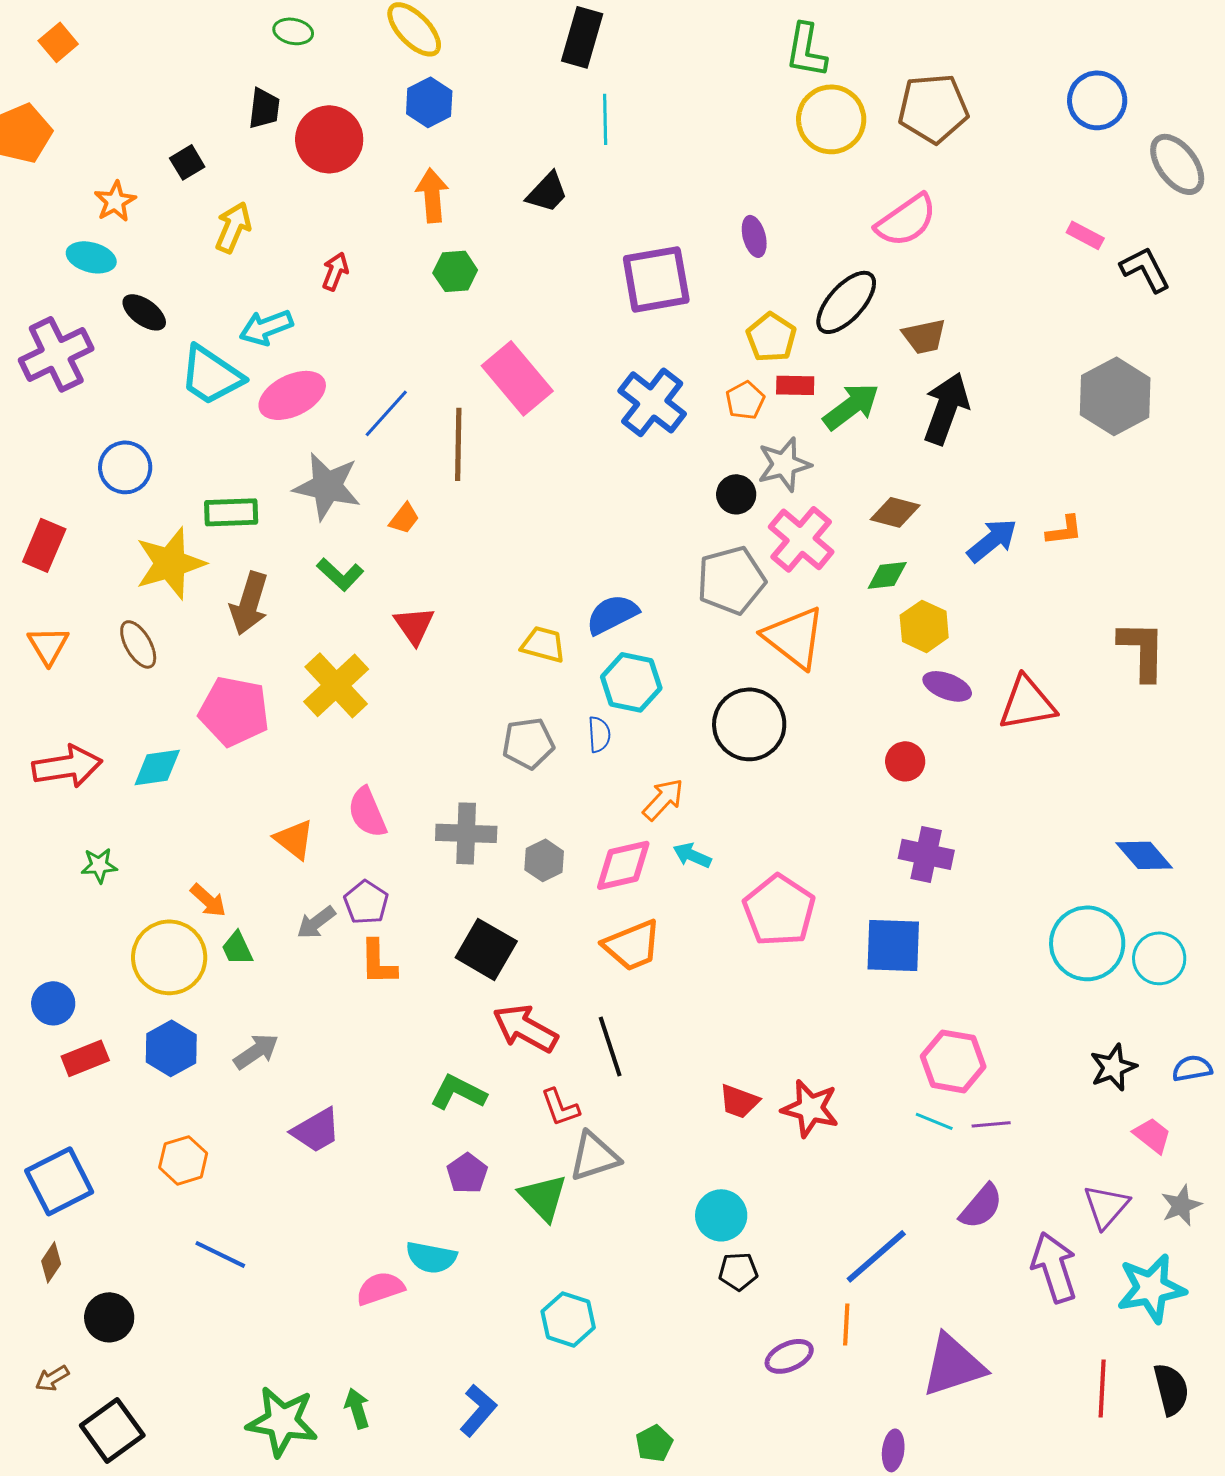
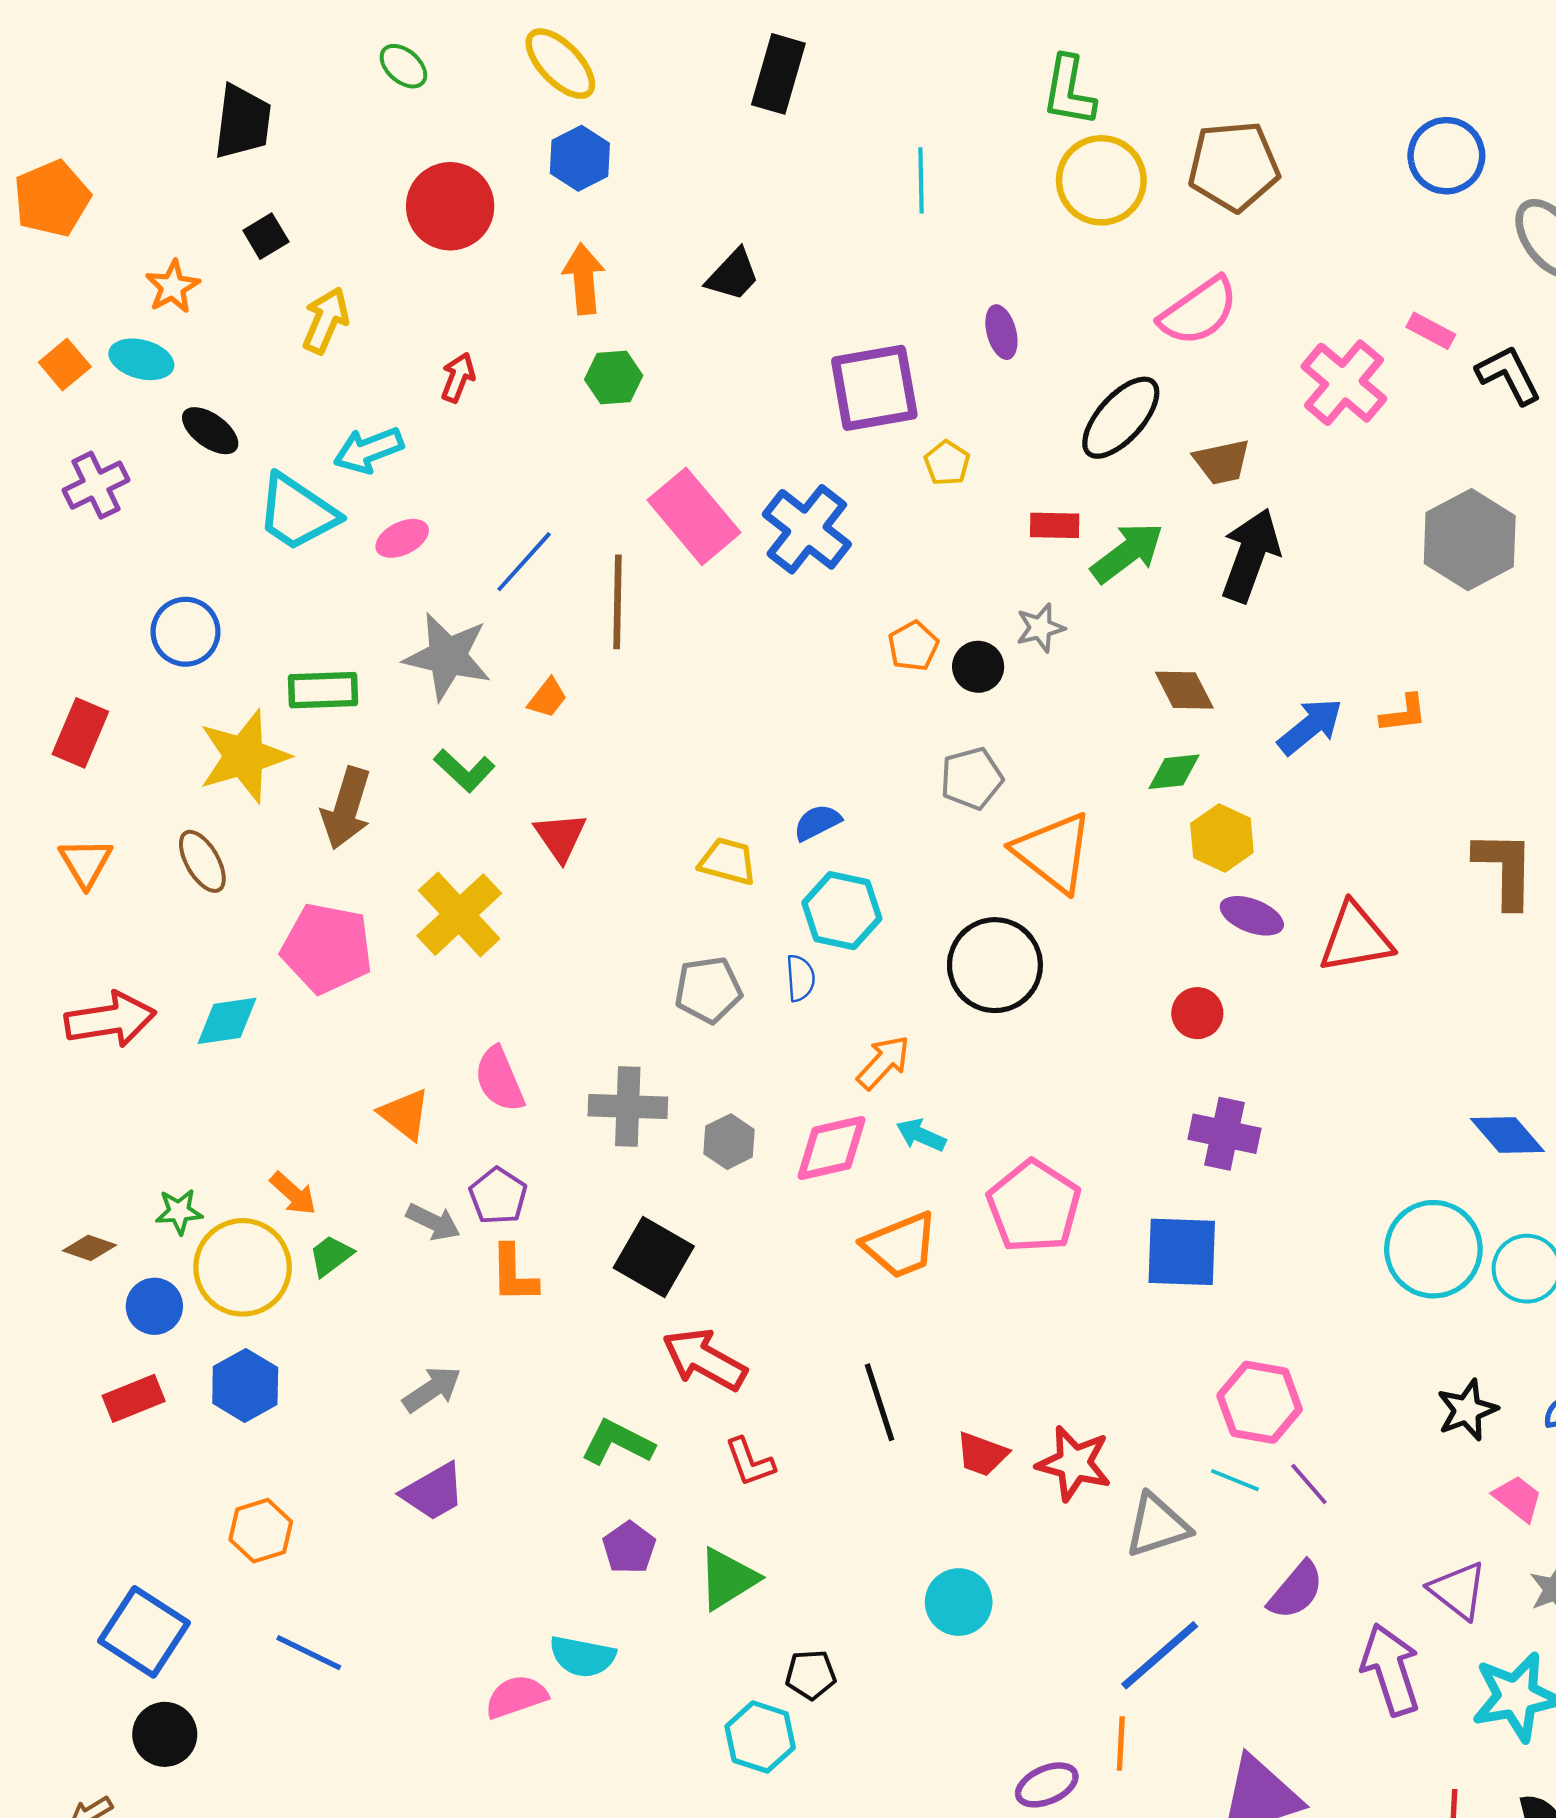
green ellipse: (293, 31) -> (403, 66), turned 30
orange square: (58, 42) -> (65, 365), moved
black trapezoid: (264, 108) -> (243, 122), moved, size x1.4
cyan line: (605, 119) -> (921, 180), moved
yellow pentagon: (771, 337) -> (947, 463), moved, size x0.7
purple cross: (56, 354) -> (96, 485), size x0.7
pink ellipse: (292, 395) -> (402, 538), size x0.6
orange pentagon: (745, 400) -> (913, 646), moved
blue cross: (652, 402) -> (807, 529), moved
gray star: (784, 464) -> (1040, 628), size x0.7
brown diamond: (895, 512) -> (1184, 690), turned 48
pink cross: (801, 539) -> (1344, 383), moved
gray pentagon: (731, 580) -> (972, 778), size x0.7
blue semicircle: (612, 614) -> (817, 822), size x0.7
green star: (99, 865) -> (179, 1212), moved
gray arrow: (316, 922) -> (433, 1222), turned -117
orange trapezoid: (632, 945) -> (900, 1245), moved
green trapezoid: (237, 948) -> (331, 1256), turned 78
blue circle: (53, 1003) -> (154, 1306), moved
black line: (610, 1046) -> (880, 1402), moved
gray arrow: (256, 1051) -> (432, 1389), moved
purple line: (991, 1124) -> (1309, 1484), turned 54
gray triangle: (594, 1156) -> (1157, 1526), moved
blue square: (59, 1181) -> (144, 1632), moved, turned -30
green triangle: (543, 1197) -> (728, 1579), turned 42
purple triangle: (1106, 1206) -> (1458, 1590), turned -33
brown diamond: (51, 1262) -> (90, 1248), moved, turned 75
black pentagon: (738, 1271) -> (811, 1675), moved

